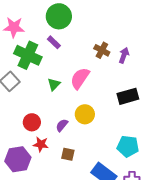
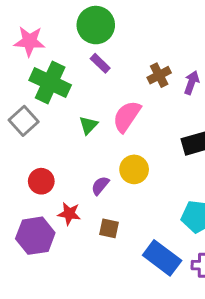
purple rectangle: (54, 42) -> (100, 63), moved
brown cross: (102, 50) -> (159, 75), turned 35
red circle: (32, 122) -> (41, 181), moved

